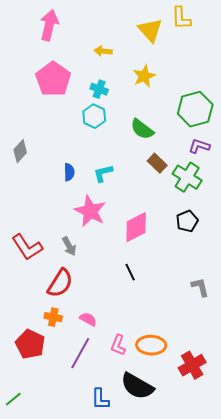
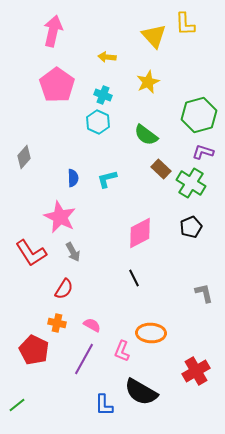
pink star: (90, 211) -> (60, 217), moved
red semicircle: (60, 283) -> (64, 289), size x0.7
orange ellipse: (151, 345) -> (151, 333), moved

